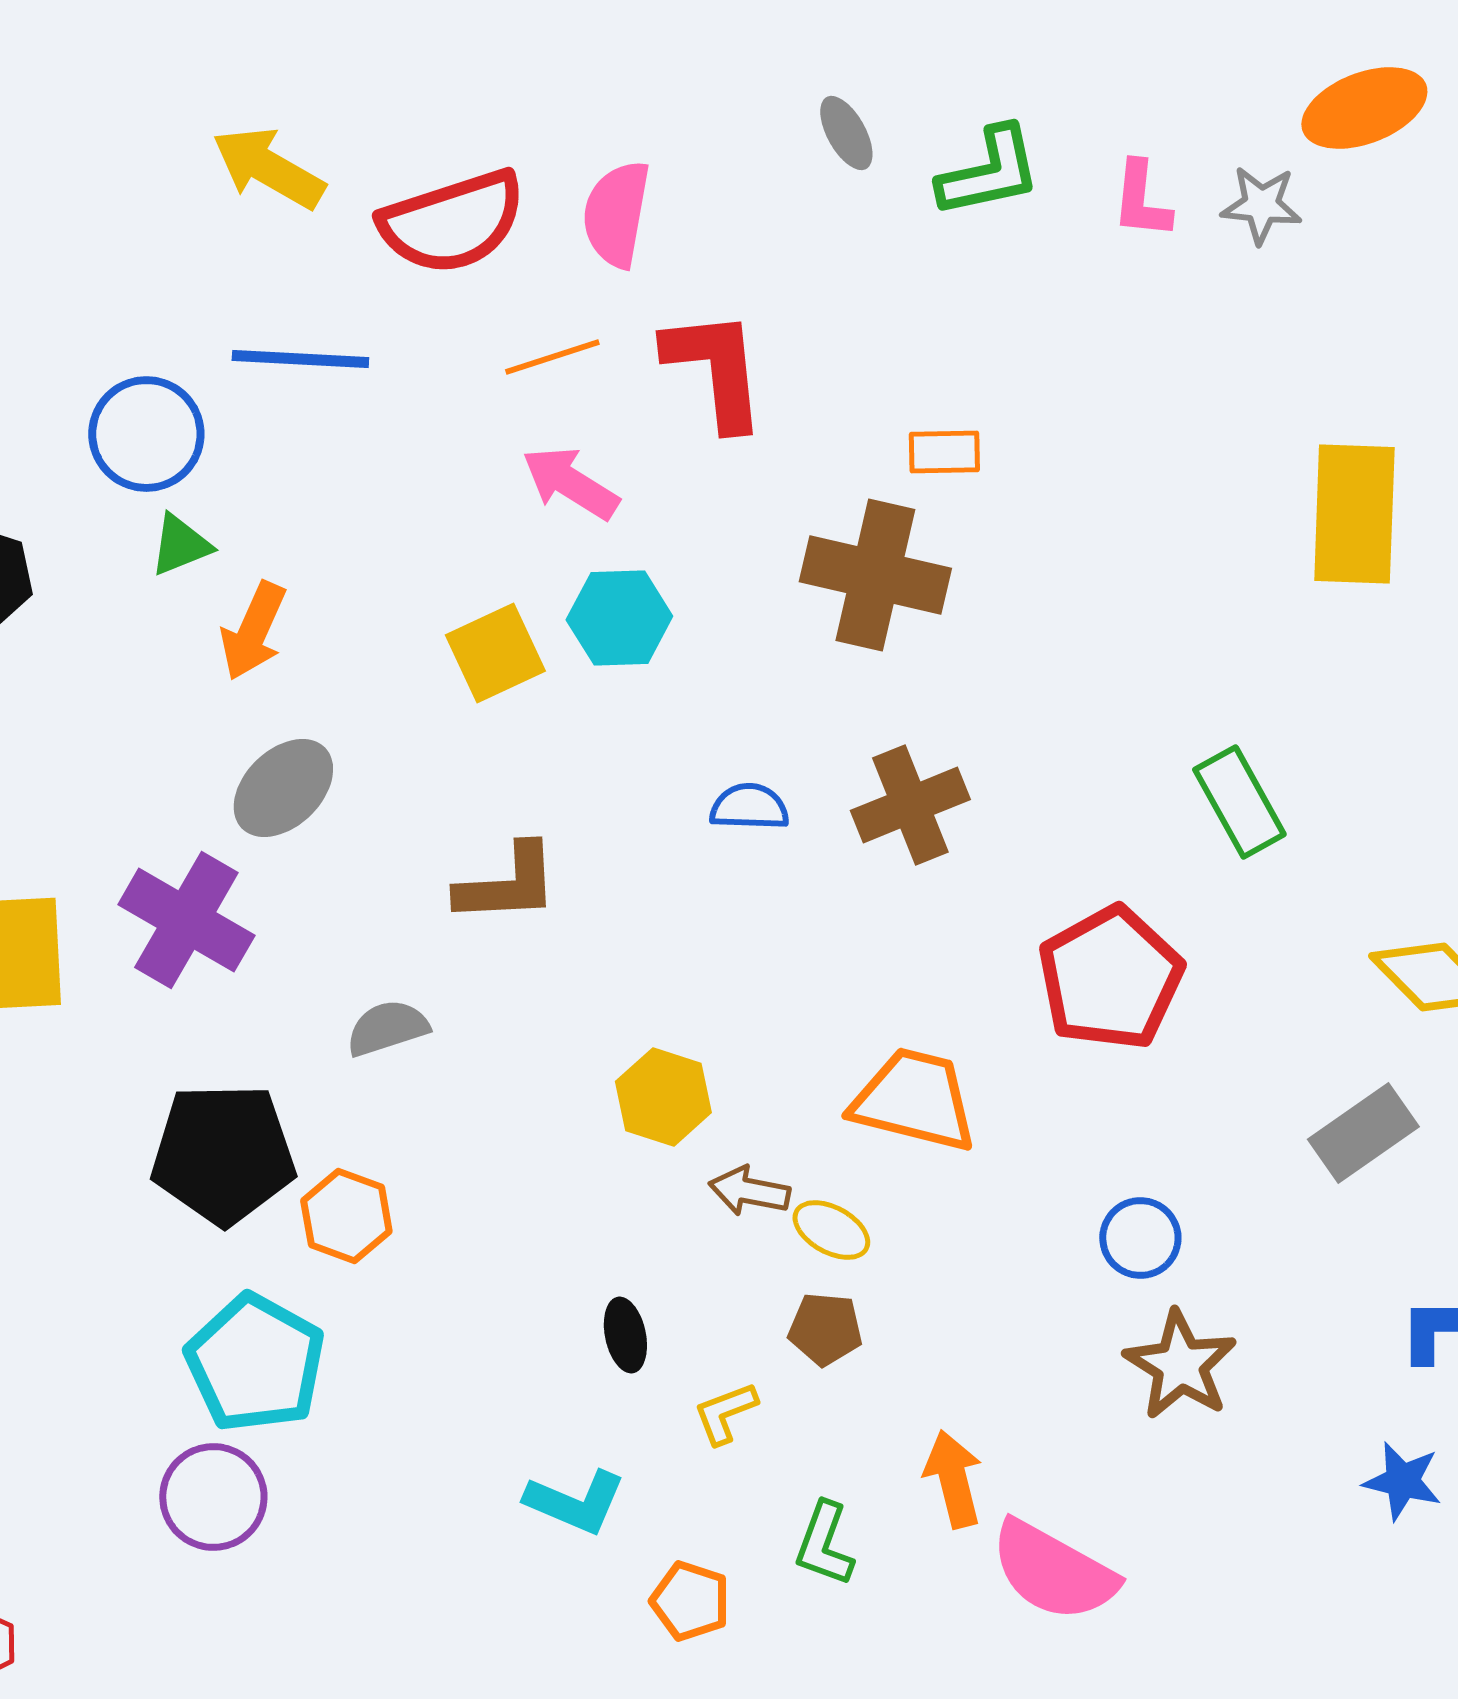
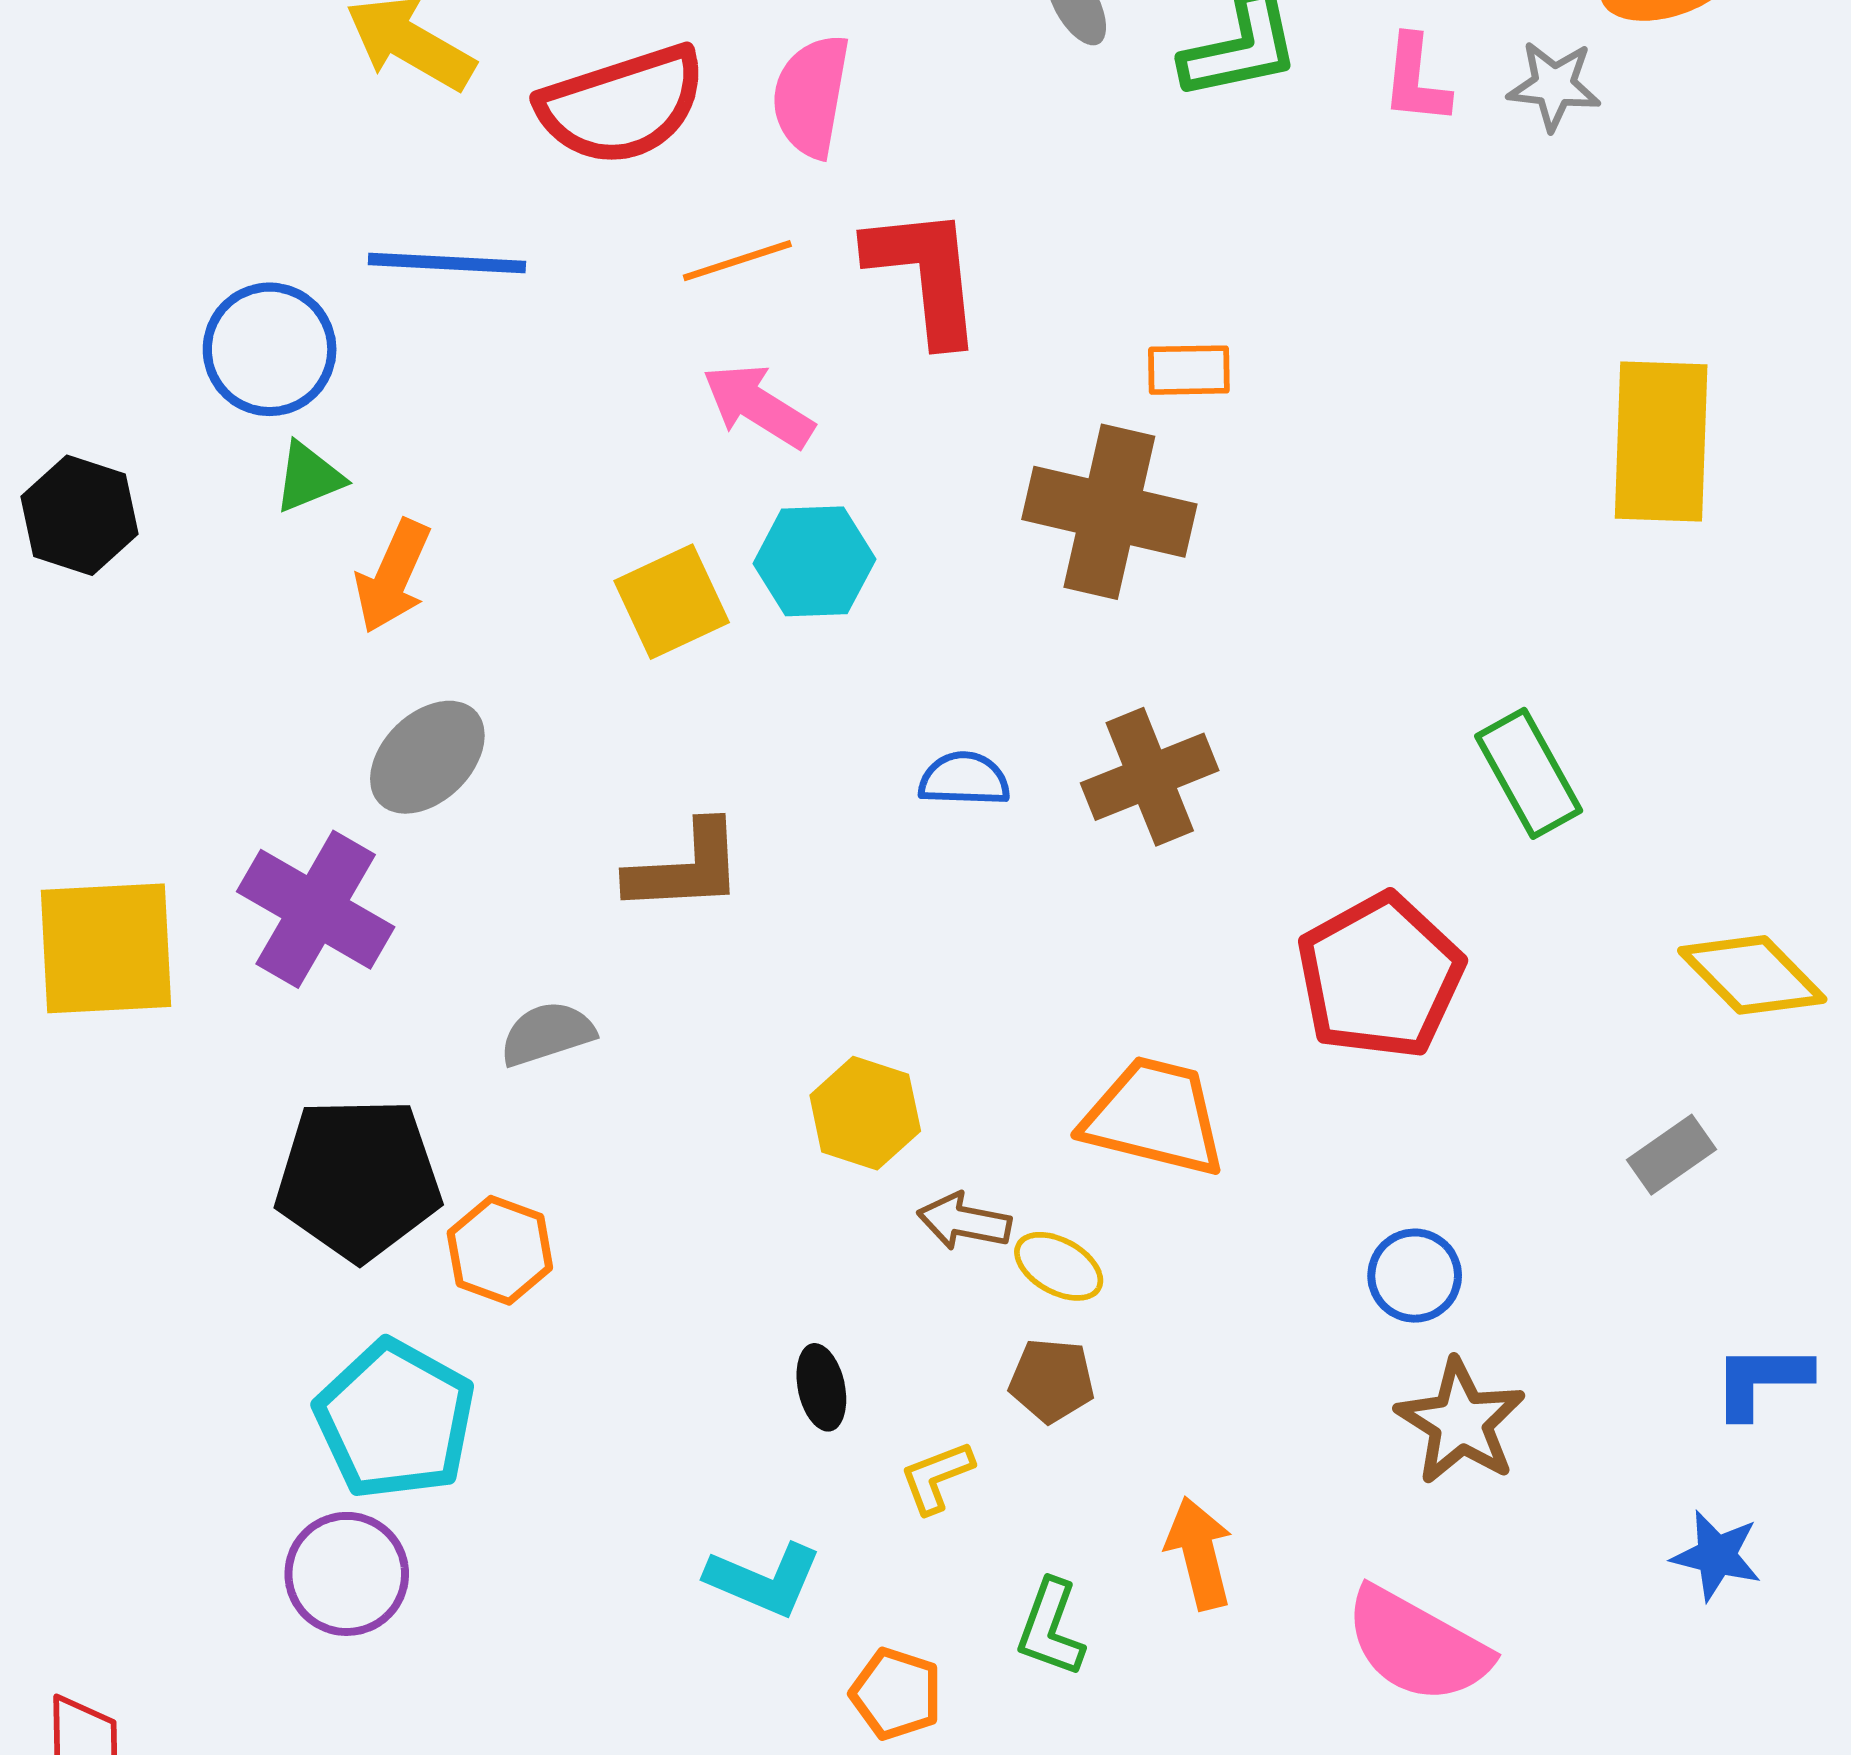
gray rectangle: (1363, 1133) -> (1672, 1155), size x0.7
pink semicircle: (1053, 1571) -> (1417, 1645), moved

